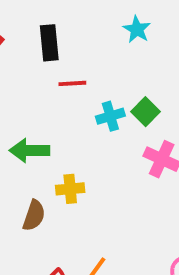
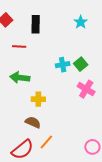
red line: (72, 83) -> (19, 47), moved
brown semicircle: (34, 215) -> (33, 122), moved, turned -91

